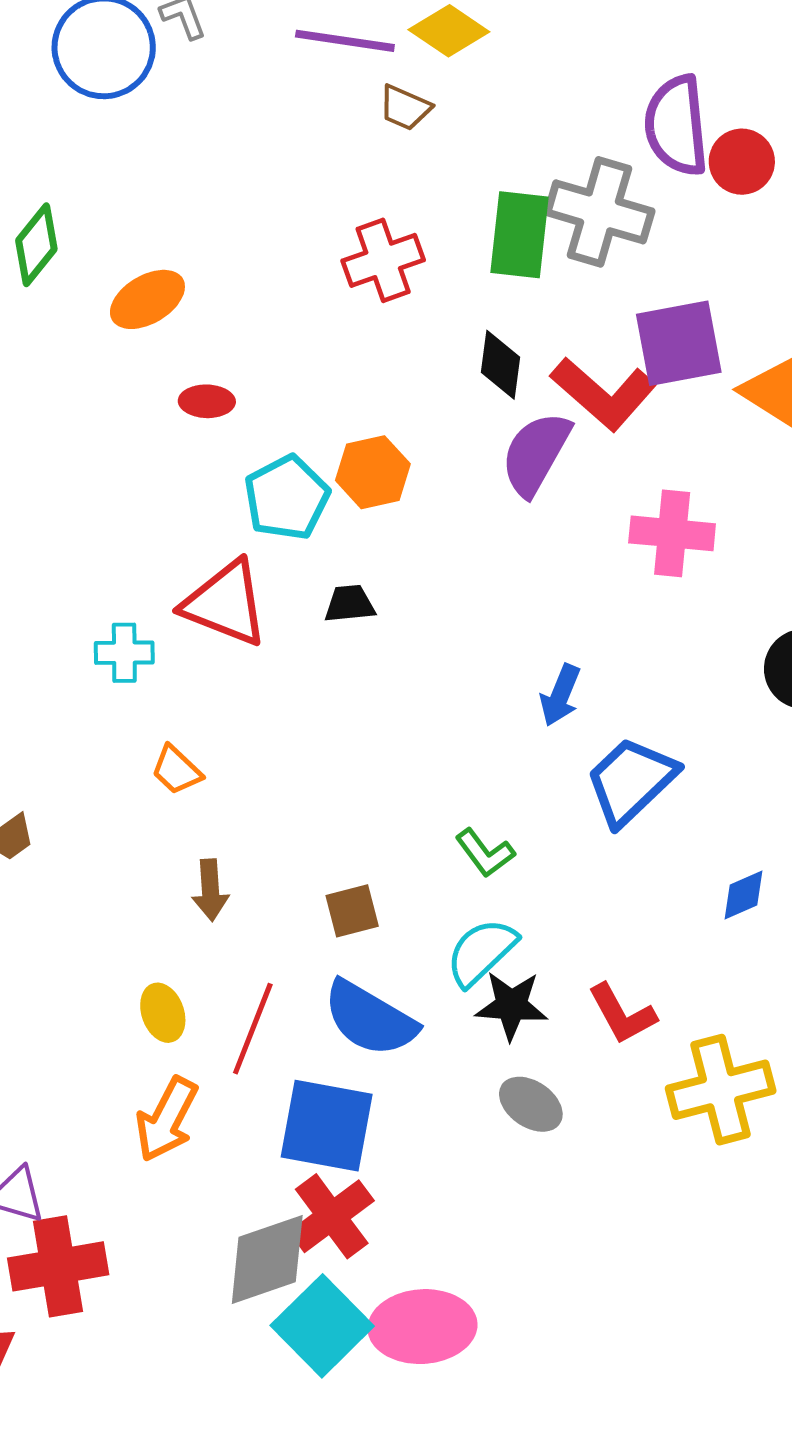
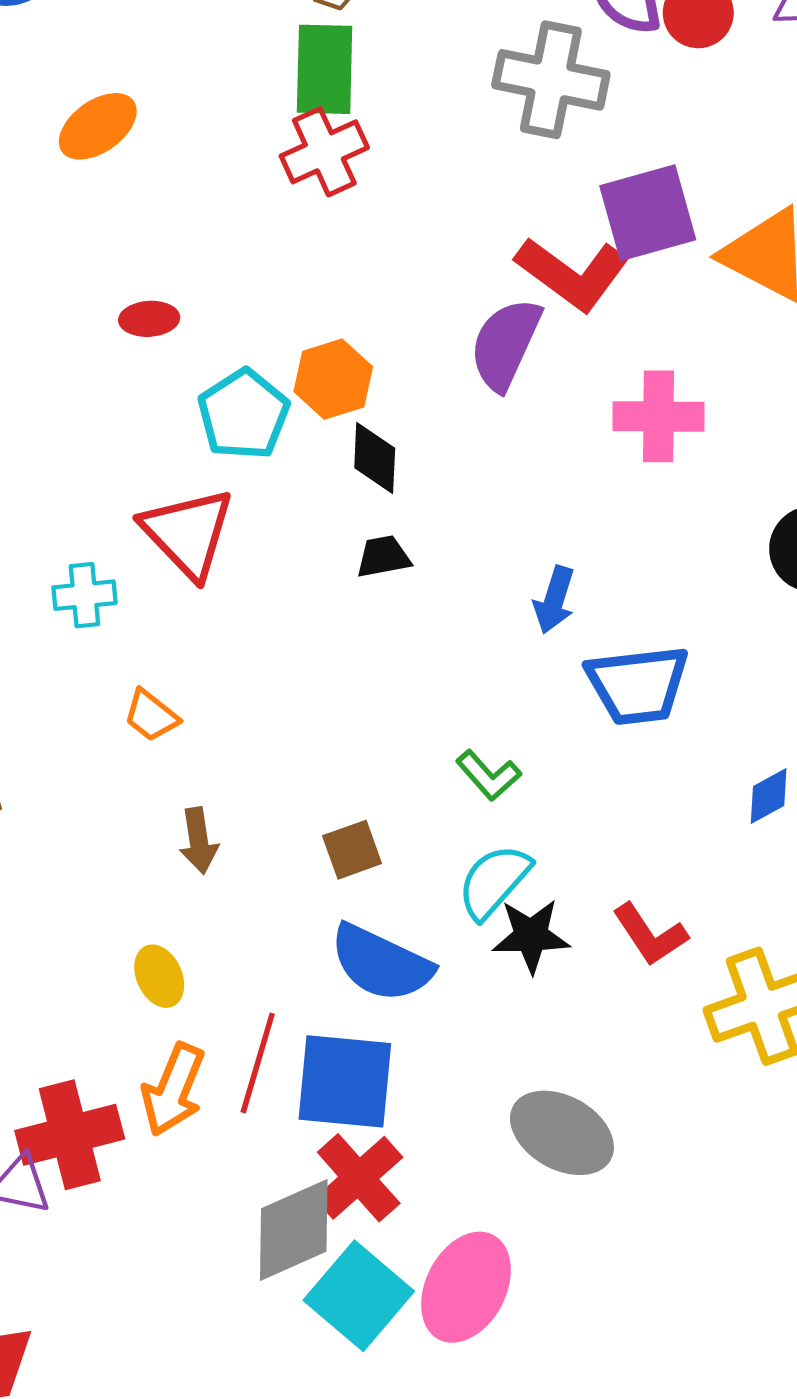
green rectangle: (520, 235) -> (325, 69), moved
orange ellipse: (147, 299) -> (98, 126), moved
black diamond: (500, 365) -> (375, 458), moved
red triangle: (225, 603) -> (188, 533), turned 30
black trapezoid: (350, 604) -> (383, 557), moved
blue trapezoid: (631, 781) -> (638, 685), turned -138
red line: (253, 1029) -> (258, 1063), moved
gray ellipse: (531, 1104) -> (562, 1133), moved, size x1.5
red cross: (58, 1266) -> (70, 1135), moved
pink ellipse: (422, 1327) -> (466, 1287), turned -54

